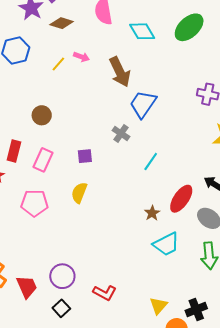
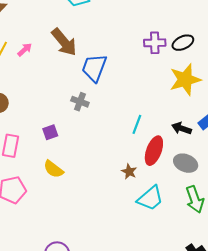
pink arrow: (81, 57) -> (25, 50), moved, turned -49
cyan line: (151, 162) -> (137, 124), moved
yellow semicircle: (79, 193) -> (53, 169), turned -60

